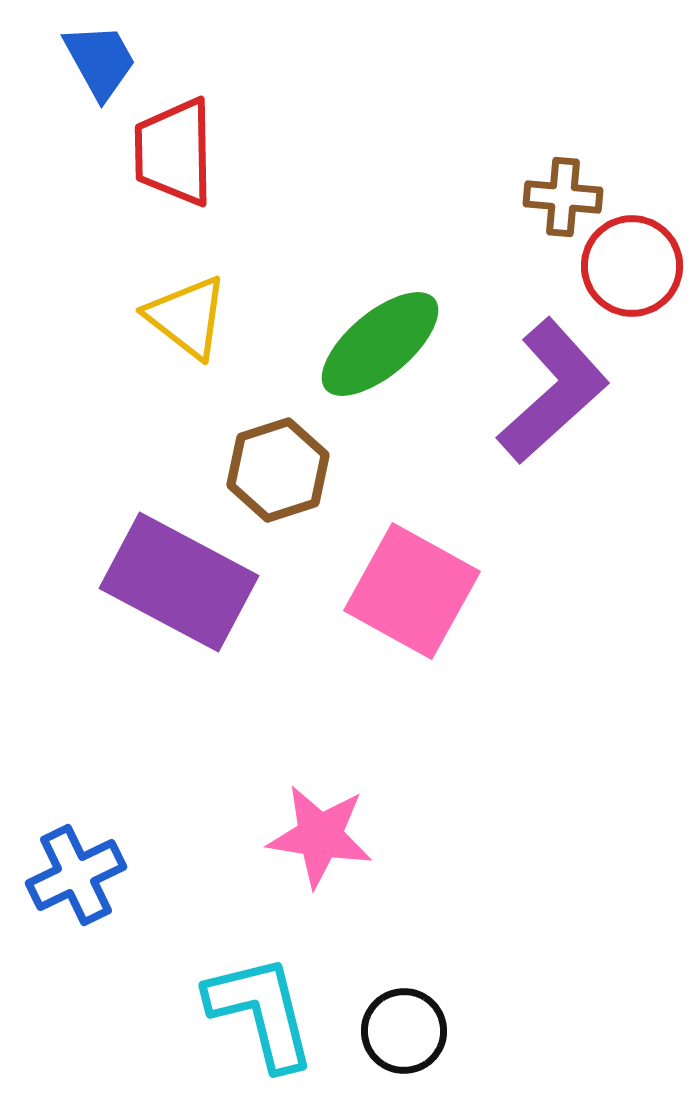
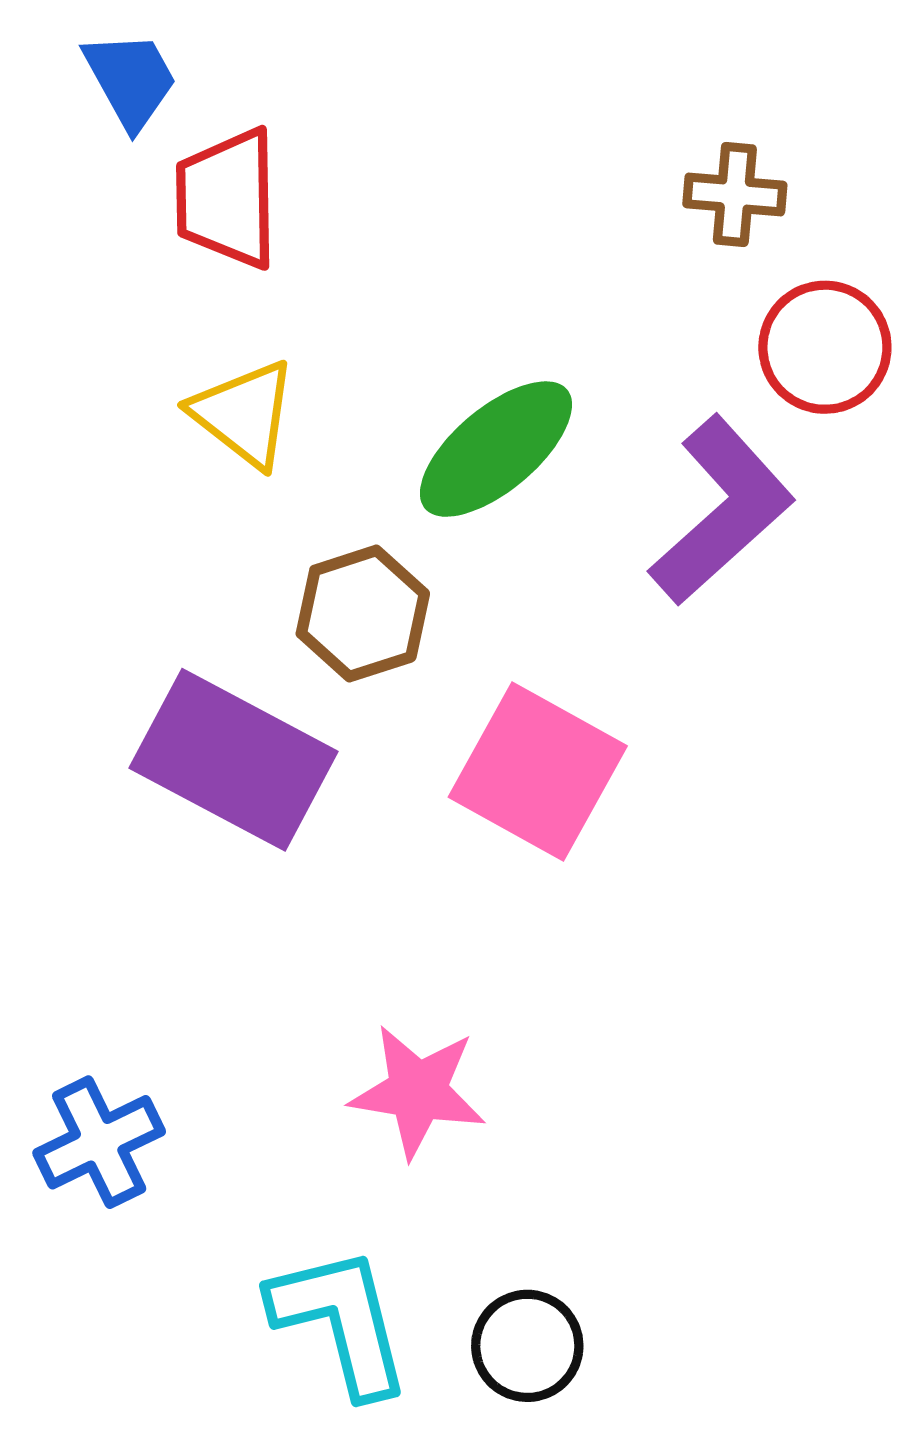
brown cross: (563, 197) -> (735, 194), moved

